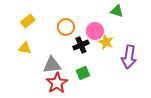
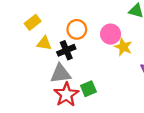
black cross: (81, 45) -> (66, 50), moved
yellow triangle: (25, 48) -> (44, 43), moved
green square: (83, 73) -> (88, 89), moved

